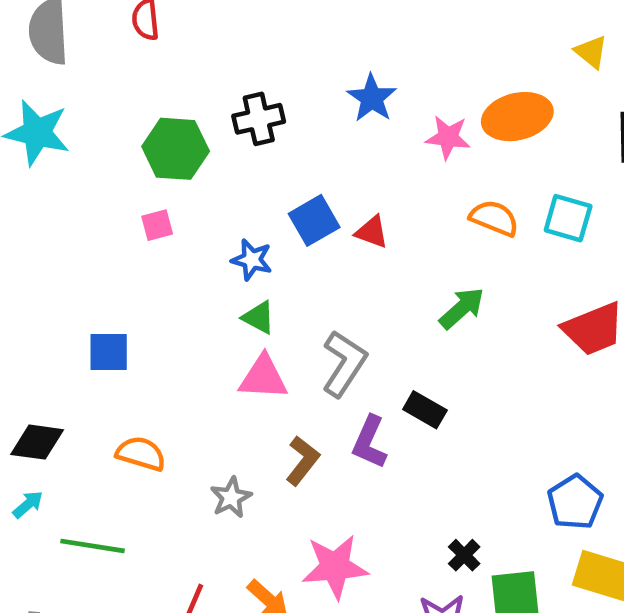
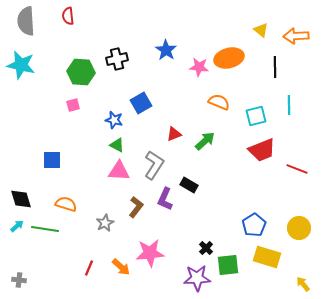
cyan square: (568, 218) -> (256, 116), moved, turned -30
red triangle: (372, 232) -> (174, 134), moved, turned -42
black diamond: (37, 442) -> (21, 199), turned 65
green line: (92, 546) -> (45, 229), moved

